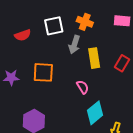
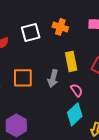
gray arrow: (74, 45) -> (53, 78), moved
pink semicircle: (83, 87) -> (77, 90), moved

